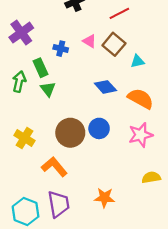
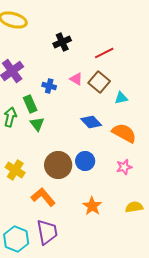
pink star: (141, 135) -> (124, 167), size x0.7
orange star: (104, 198) -> (92, 206), moved, turned 30

